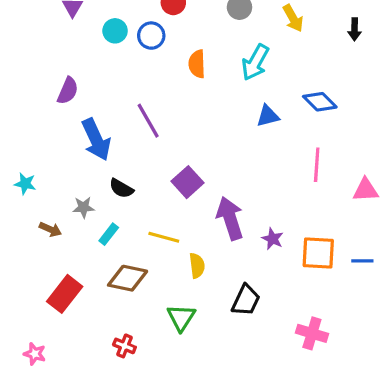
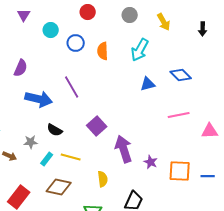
blue circle: (151, 36) -> (76, 43), moved
blue arrow: (96, 140) -> (39, 99), turned -52
pink line: (317, 165) -> (179, 115), turned 75
yellow line: (164, 237) -> (71, 157), moved

